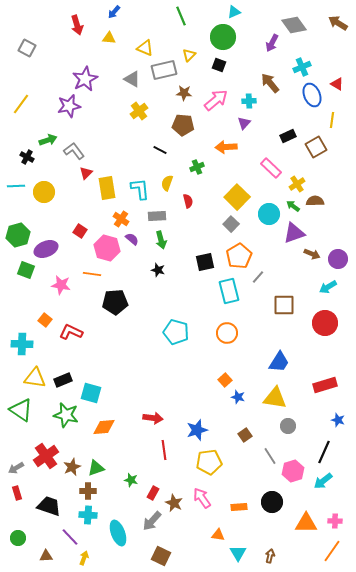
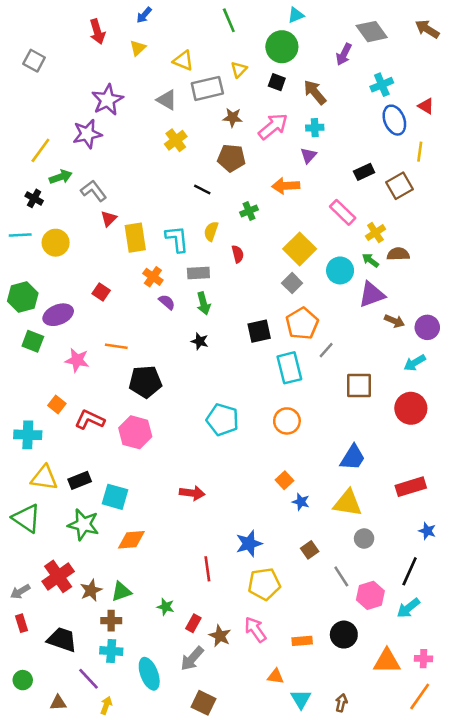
yellow triangle: (109, 38) -> (138, 48), turned -48
brown arrow: (270, 83) -> (315, 92), moved
yellow line: (21, 104) -> (40, 150), moved
pink hexagon: (107, 248) -> (135, 432), moved
red arrow: (153, 418) -> (192, 493), moved

